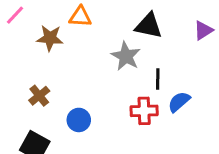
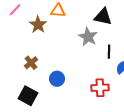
brown star: (50, 38) -> (38, 25), turned 30
red cross: (144, 111) -> (100, 88), moved

